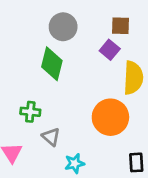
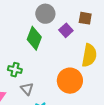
purple square: (110, 50) -> (66, 30), moved

